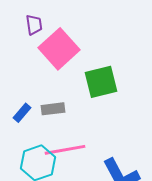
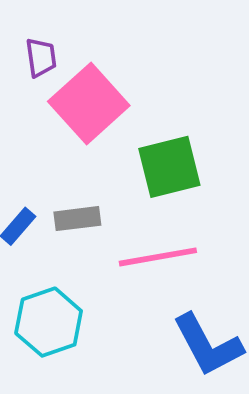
pink line: (65, 150) -> (158, 257), moved

